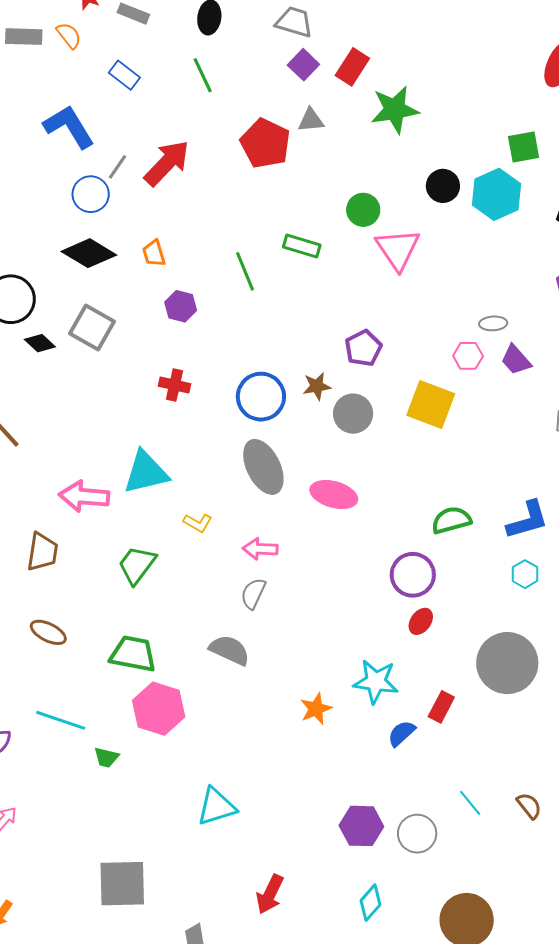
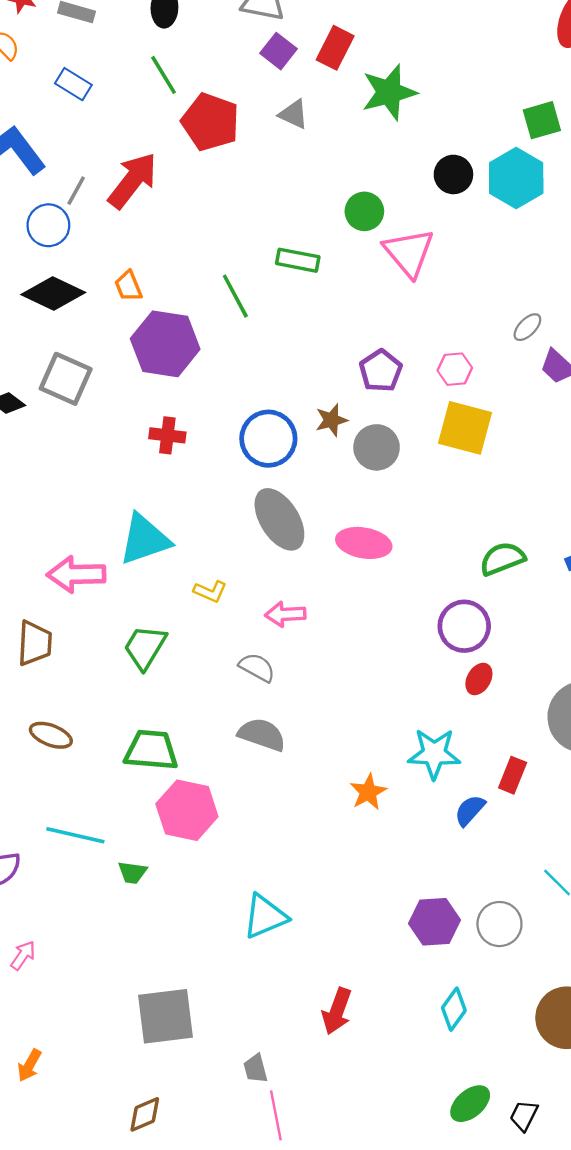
gray triangle: (311, 120) -> (294, 114), turned 36
red pentagon: (265, 143) -> (210, 122), moved
purple hexagon: (181, 306) -> (165, 344), size x1.8
gray ellipse: (493, 323) -> (527, 327), turned -36
pink hexagon: (468, 356) -> (455, 369), moved
gray semicircle: (253, 594) -> (257, 667), moved, turned 100

